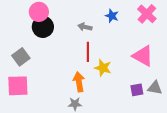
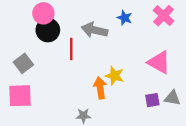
gray arrow: (85, 27) -> (95, 30), size x1.6
red line: (88, 52) -> (71, 49), moved
orange arrow: (79, 82) -> (100, 88), moved

